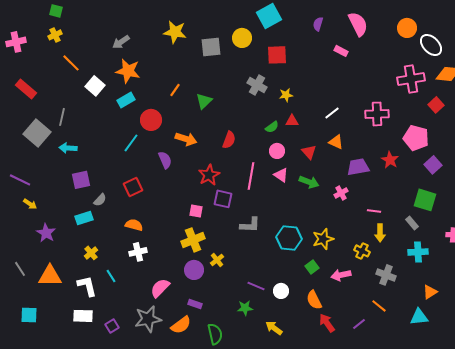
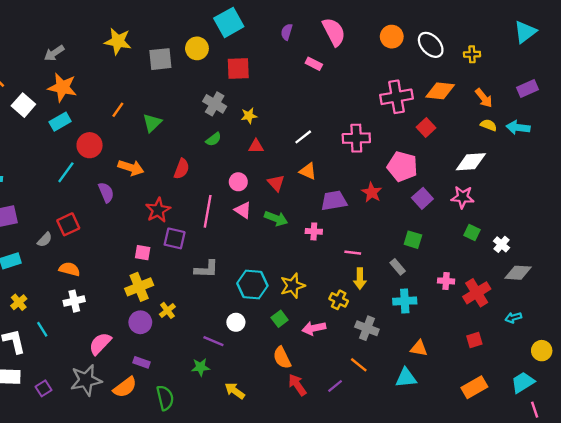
white ellipse: (431, 45) -> (431, 45), moved
green semicircle: (272, 127) -> (213, 139), moved
pink cross: (341, 193) -> (314, 231), turned 32
gray semicircle: (100, 200) -> (45, 240), moved
green square: (425, 200) -> (413, 240), size x0.7
white circle: (281, 291) -> (236, 322), moved
orange triangle: (430, 292) -> (419, 348), turned 42

